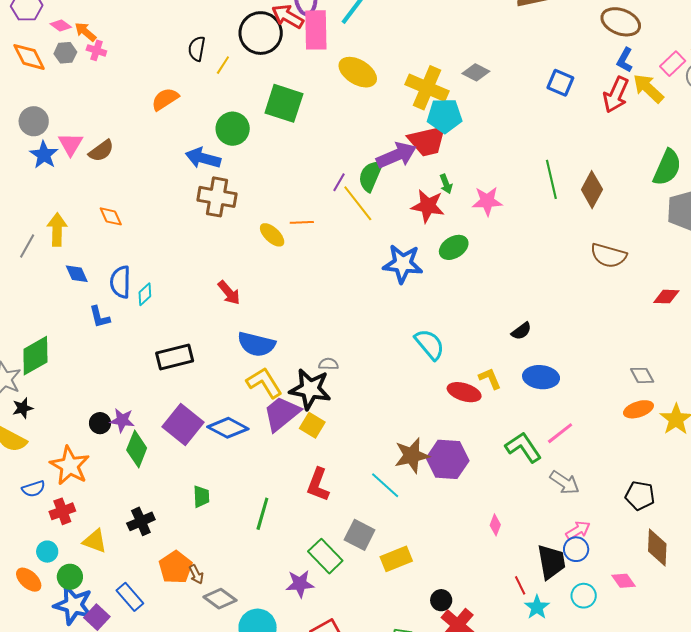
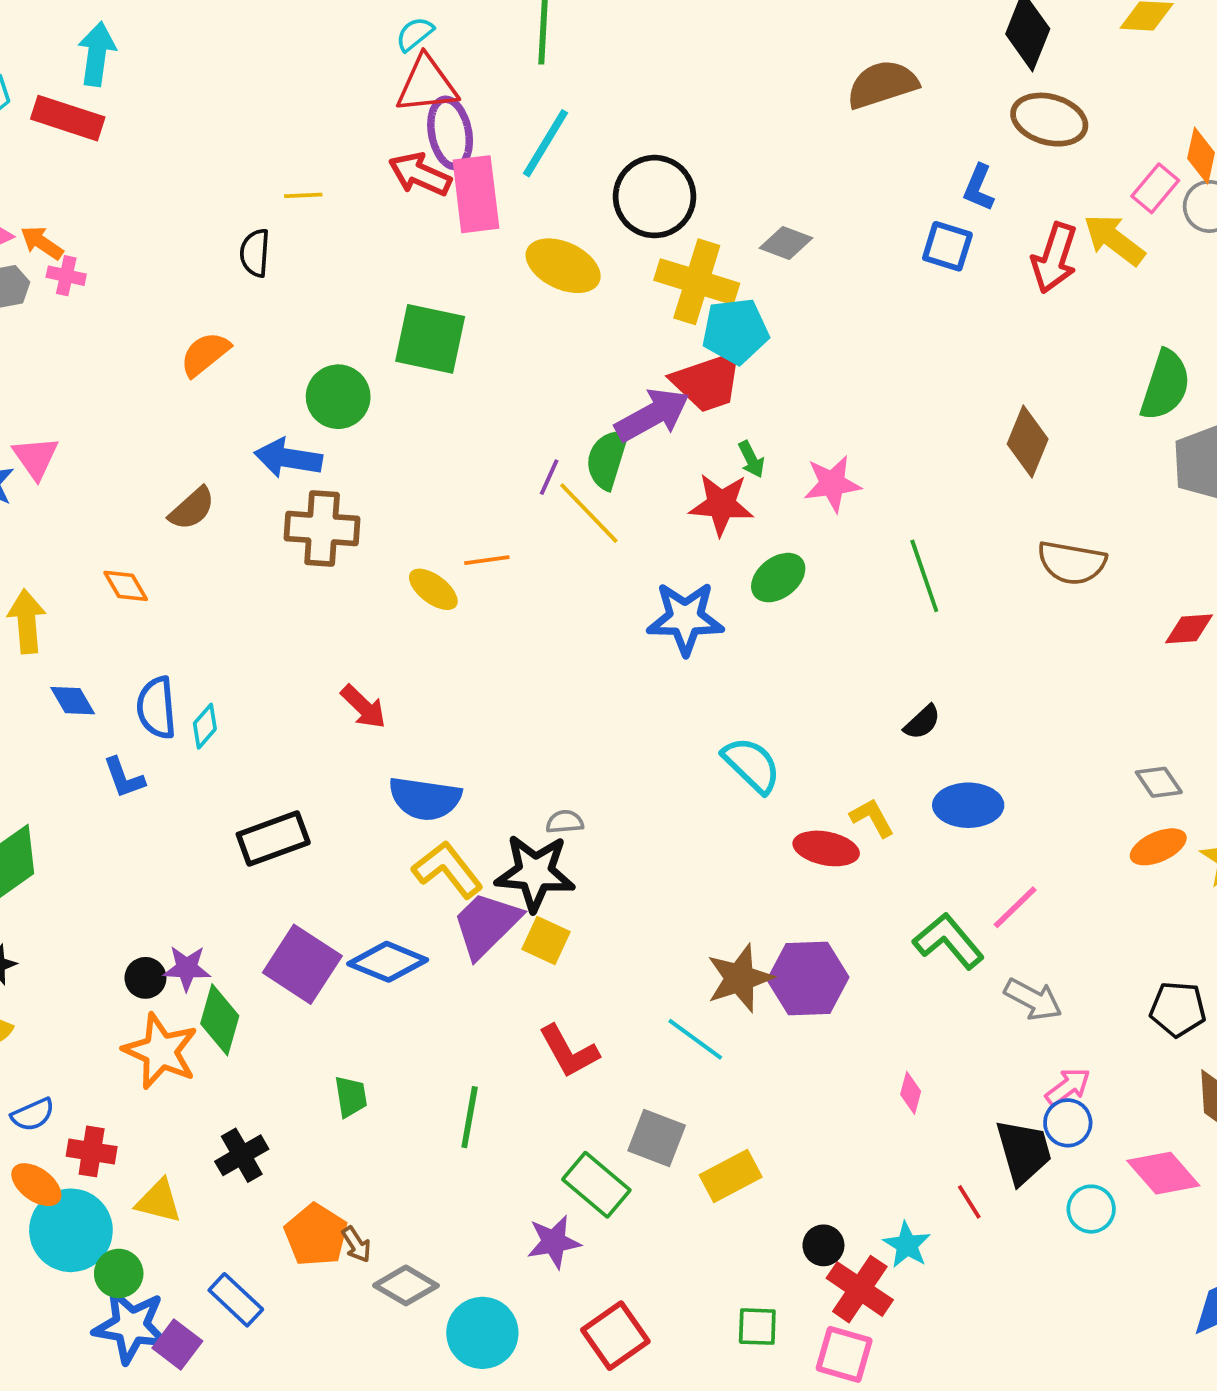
black circle: (261, 33) -> (655, 197), moved
blue L-shape: (625, 60) -> (979, 188), moved
yellow line: (223, 65) -> (303, 195), moved, turned 60
brown semicircle: (101, 151) -> (192, 509), moved
green line: (551, 179) -> (924, 576), moved
orange star: (70, 466) -> (161, 1051), moved
red L-shape: (318, 485) -> (569, 1051), turned -44
red cross: (62, 511) -> (92, 1151), turned 35
cyan circle: (47, 552) -> (71, 1230), size x2.0
orange ellipse: (29, 580) -> (36, 1185), moved
pink diamond: (623, 581) -> (1163, 1173), size x1.5
cyan star: (537, 607) -> (907, 1245), moved

